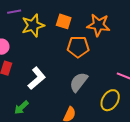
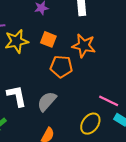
white L-shape: (37, 78) -> (17, 96), turned -65
gray semicircle: (79, 82) -> (47, 101), moved

